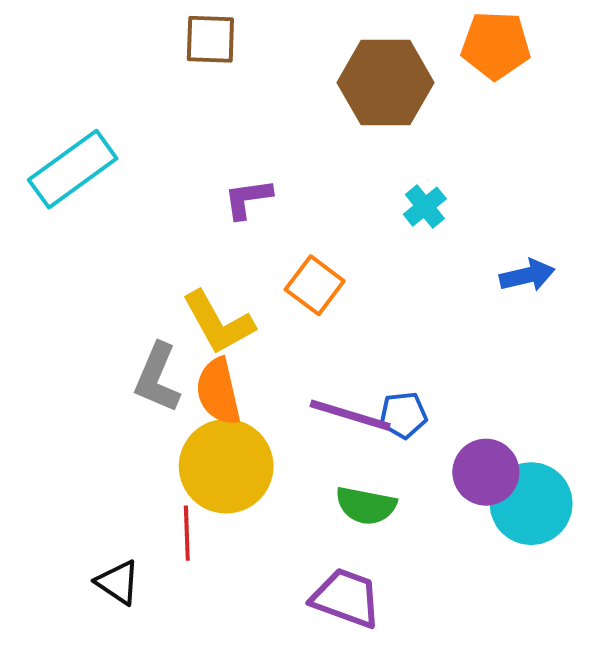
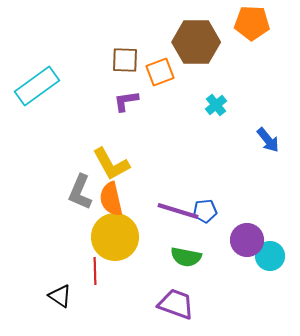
brown square: (210, 39) -> (125, 60), moved
blue arrow: (527, 275) -> (268, 140), turned 64
orange square: (315, 285) -> (160, 72), moved, turned 32
cyan circle: (531, 504) -> (270, 256), size x0.7

